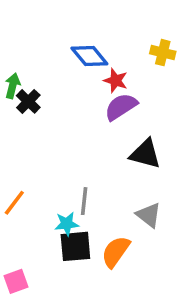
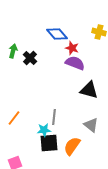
black cross: (28, 101) -> (30, 58), moved
purple semicircle: (121, 107) -> (75, 63), turned 54

